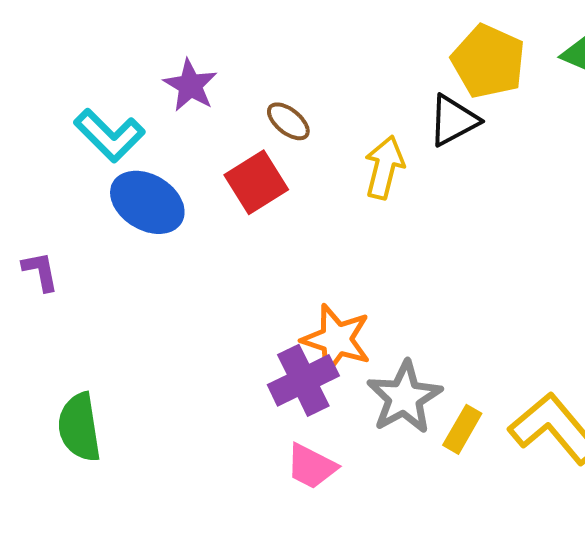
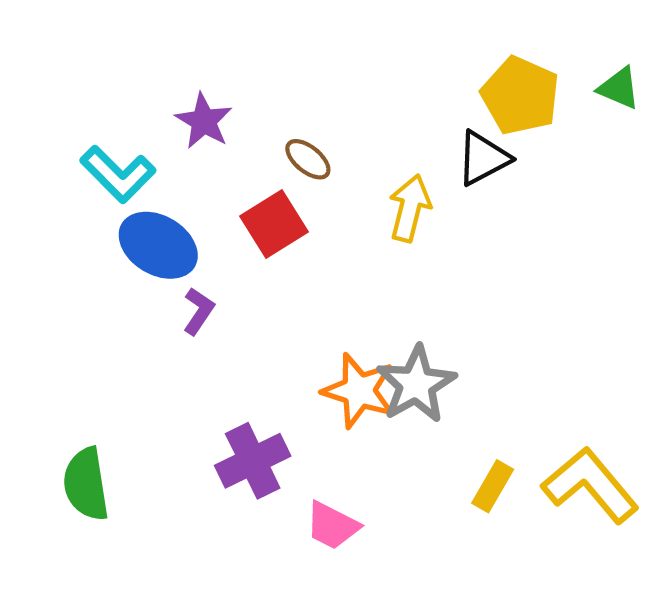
purple L-shape: (40, 271) -> (199, 311), moved, turned 45
purple cross: (303, 380) -> (253, 461), moved
gray star: (404, 397) -> (416, 384), moved

